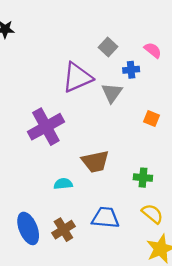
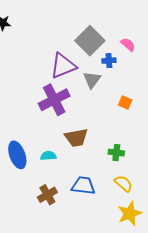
gray square: (108, 47) -> (90, 41), size x1.8
purple cross: (46, 127) -> (54, 100), moved
blue ellipse: (28, 228) -> (17, 155), moved

